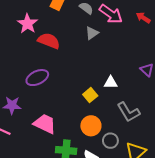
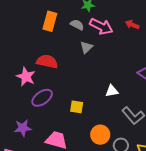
pink star: (27, 24) -> (26, 77), moved
yellow square: (90, 95) -> (77, 107), moved, turned -32

